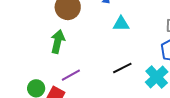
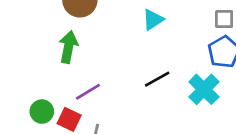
cyan triangle: (121, 24) -> (153, 20), turned -30

